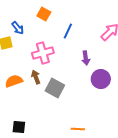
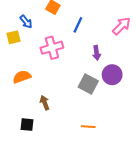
brown arrow: (36, 77) -> (45, 103), moved
gray square: (55, 88) -> (88, 84), moved

